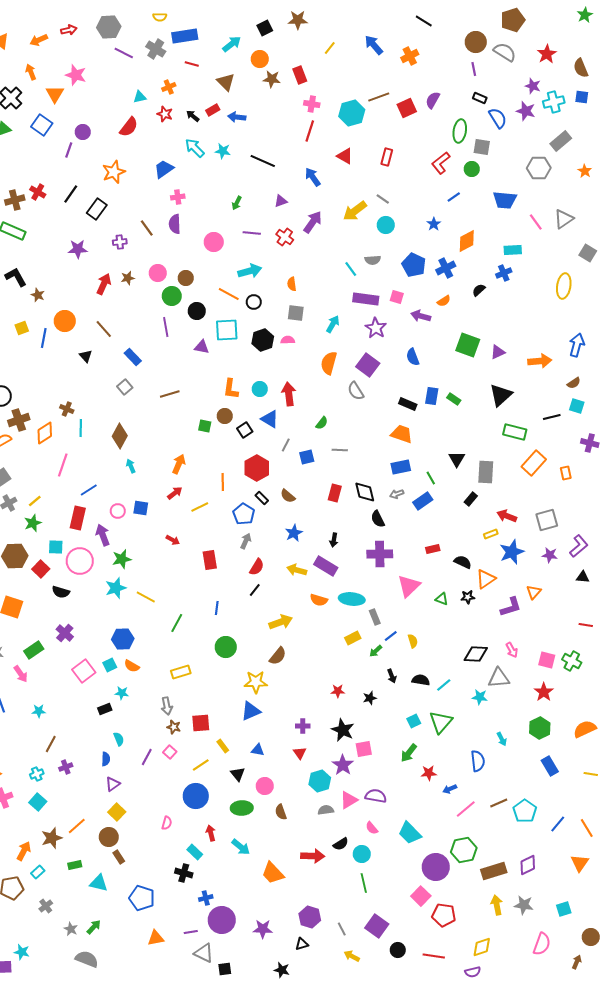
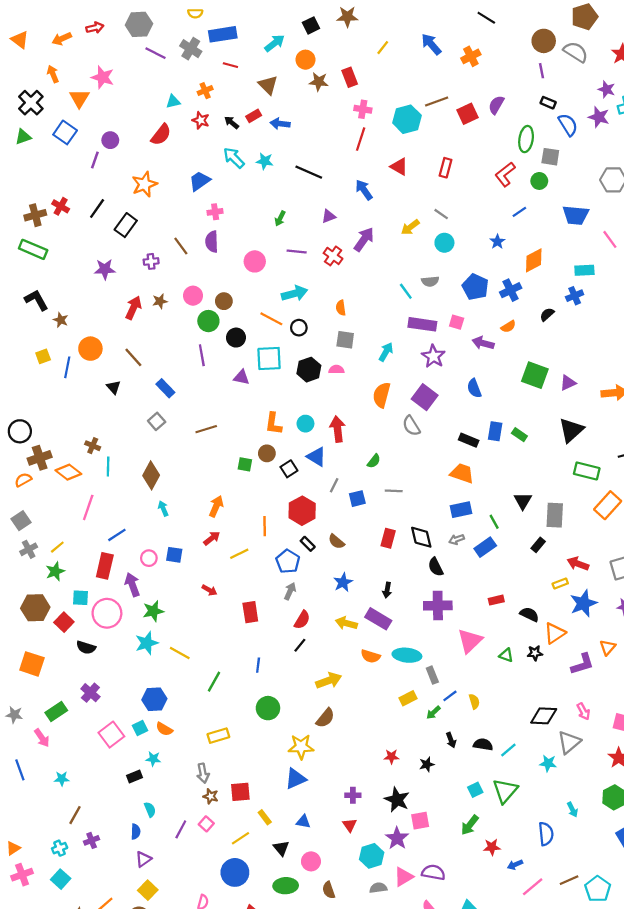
yellow arrow: (355, 211) -> (410, 227), size x0.7
orange diamond: (45, 433) -> (68, 472), turned 70
gray triangle: (499, 678) -> (569, 742), turned -35

